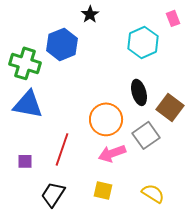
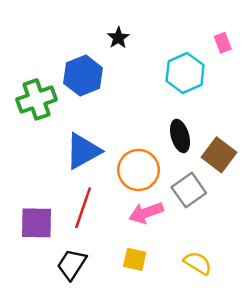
green cross: (25, 63) -> (37, 99), turned -36
blue triangle: (28, 104) -> (83, 151), moved, turned -40
purple square: (25, 161) -> (37, 223), size x1.8

